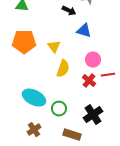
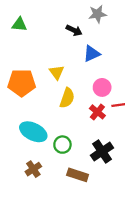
blue triangle: (84, 31) -> (92, 54), turned -42
orange pentagon: (24, 42) -> (22, 83), moved

